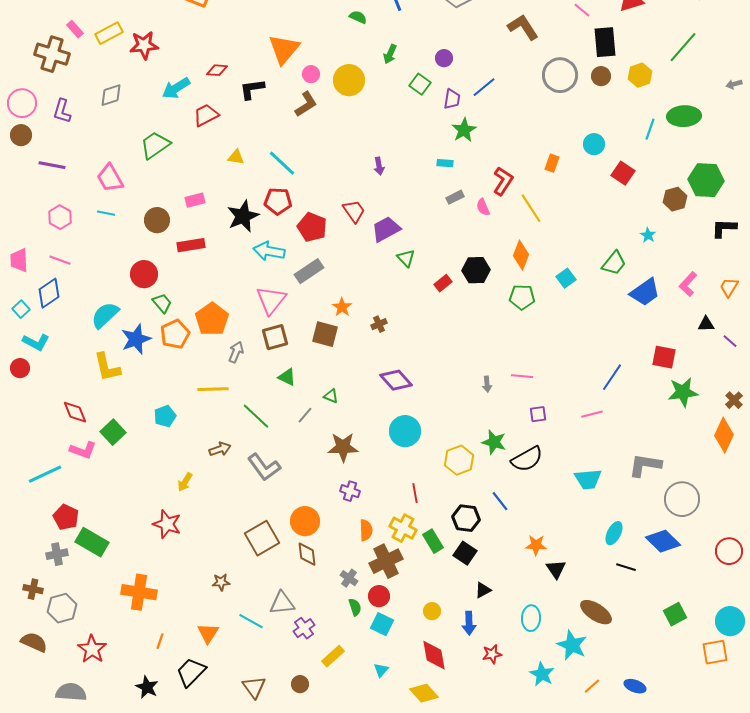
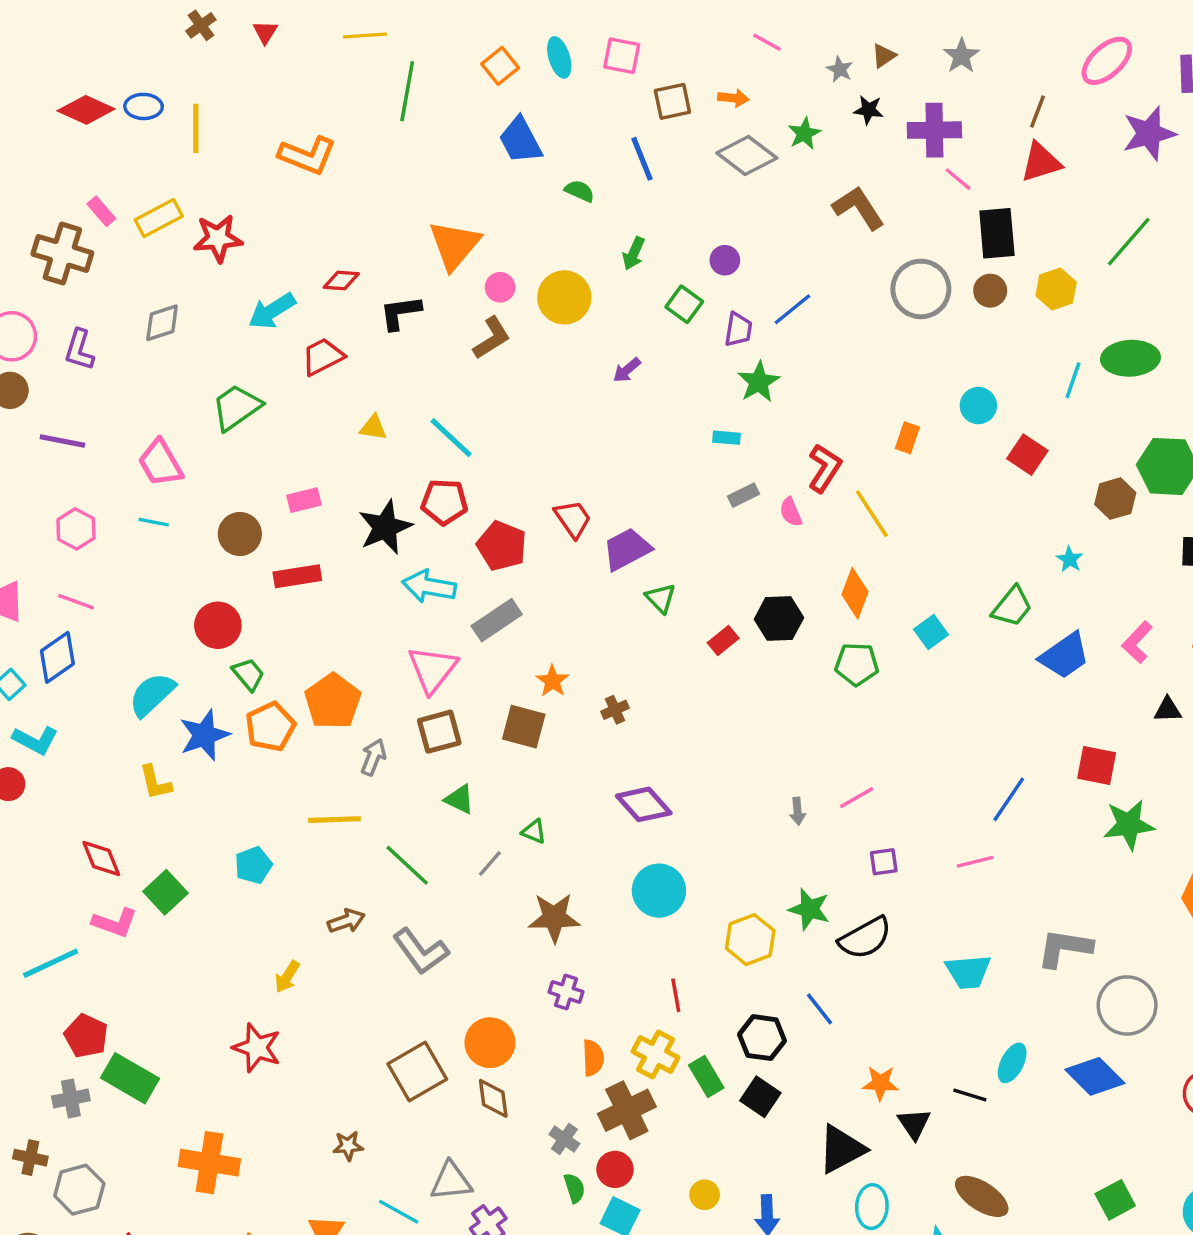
purple arrow: (379, 166) -> (627, 370), moved, turned 60
yellow L-shape: (107, 367) -> (155, 782), size x0.7
pink line: (522, 376) -> (857, 798), turned -35
black line: (626, 567) -> (970, 1095), moved
black triangle: (483, 590) -> (841, 1149), moved, size x1.8

